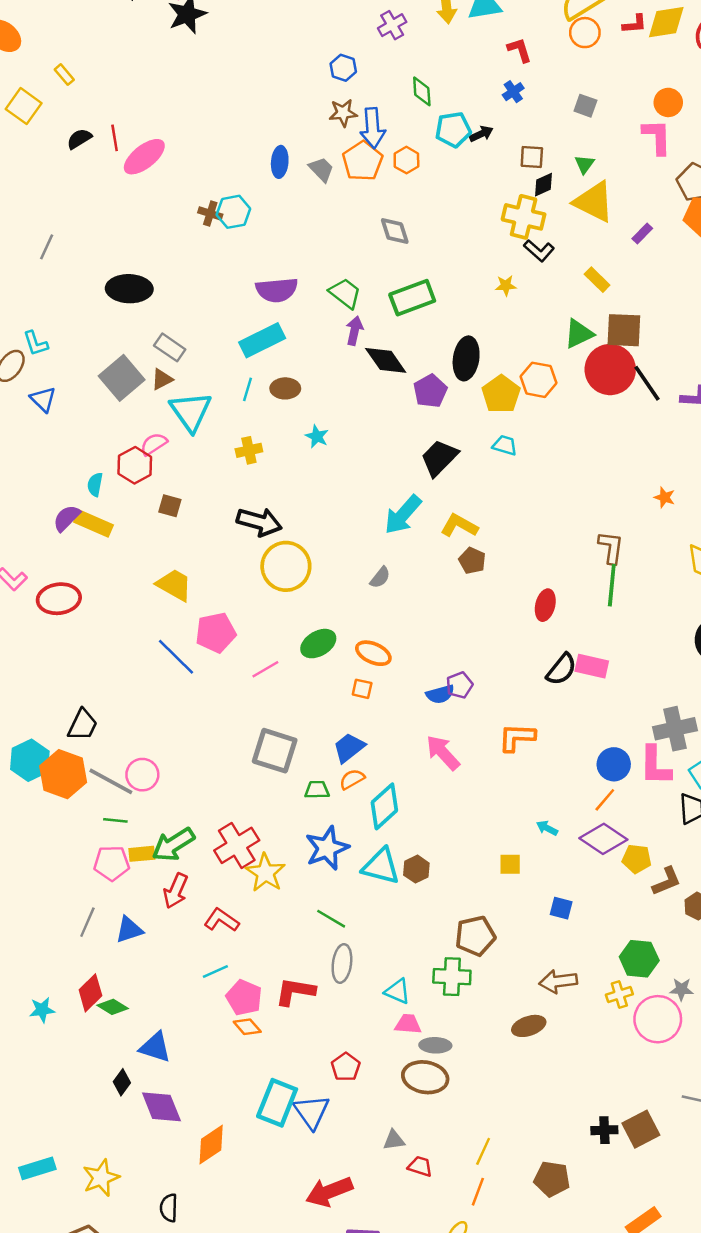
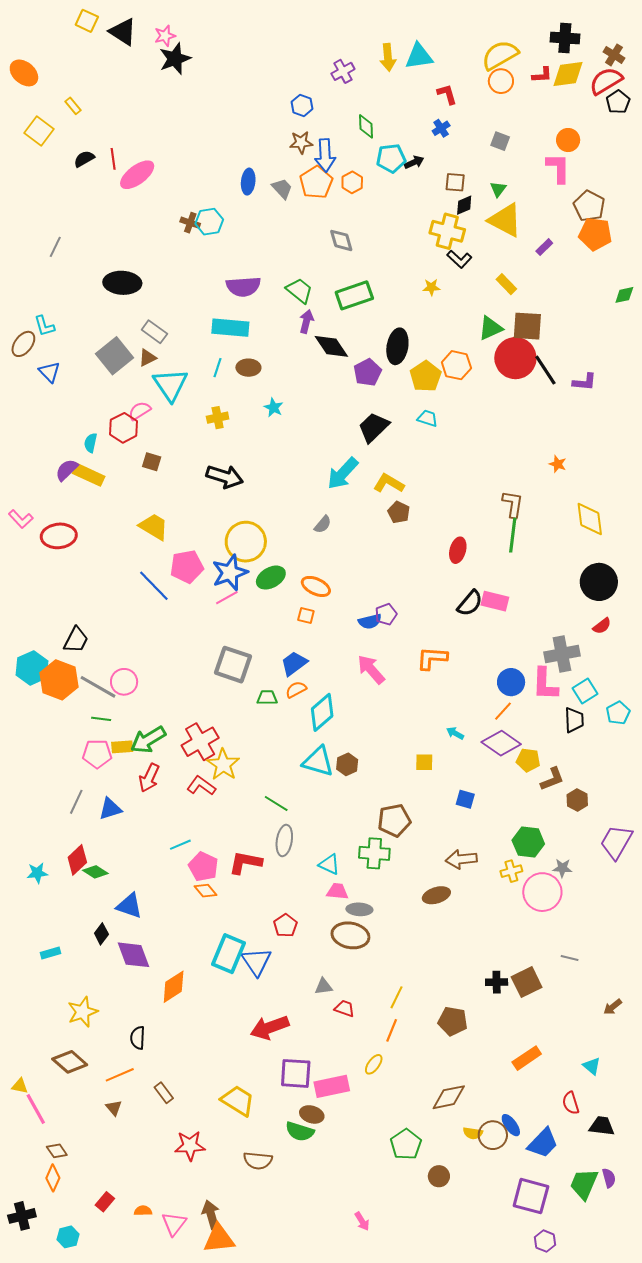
cyan rectangle: (262, 340) -> (230, 328), turned 30
yellow circle: (286, 566) -> (246, 542), moved
blue star: (327, 848) -> (230, 573), moved
red L-shape: (221, 920) -> (201, 786), moved
cyan rectangle: (37, 1168) -> (51, 953), moved, size x0.7

